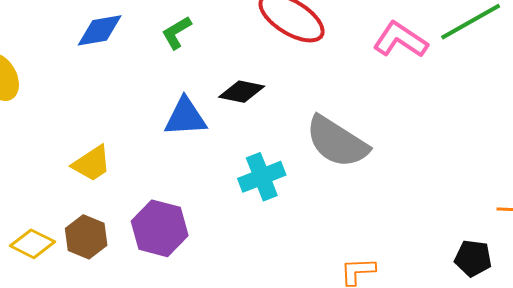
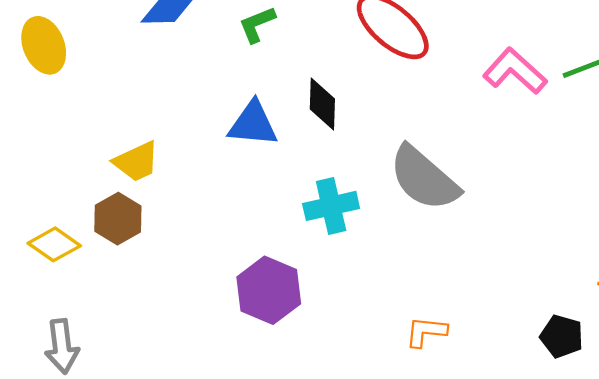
black diamond: (242, 92) -> (322, 104), turned 72
purple hexagon: (160, 228) -> (269, 290), moved
brown hexagon: (86, 237) -> (118, 219), moved

